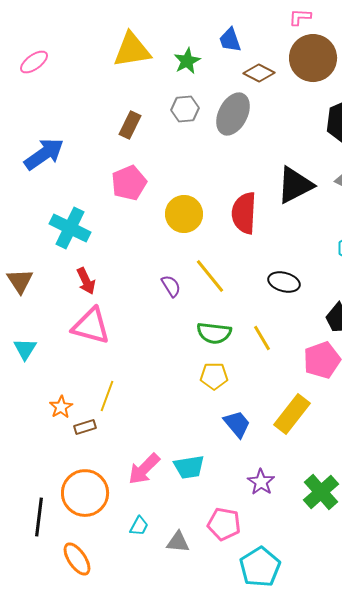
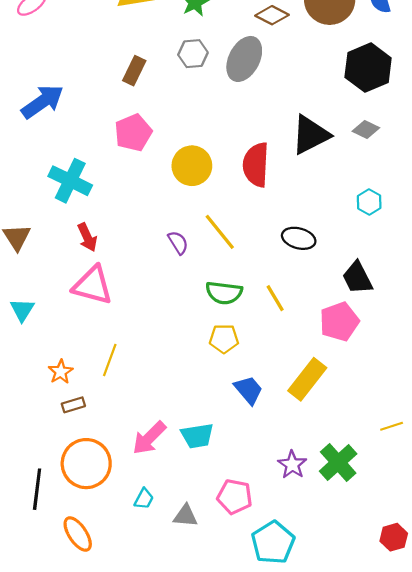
brown rectangle: (85, 427) -> (73, 405), moved
purple star: (261, 482) -> (292, 465), moved

